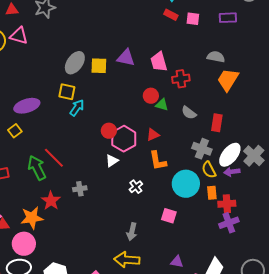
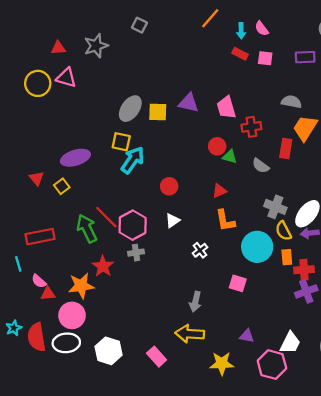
cyan arrow: (77, 108) -> (133, 160), size x1.4
red rectangle: (217, 123) -> (286, 149), moved
pink hexagon: (124, 139) -> (133, 225), moved

